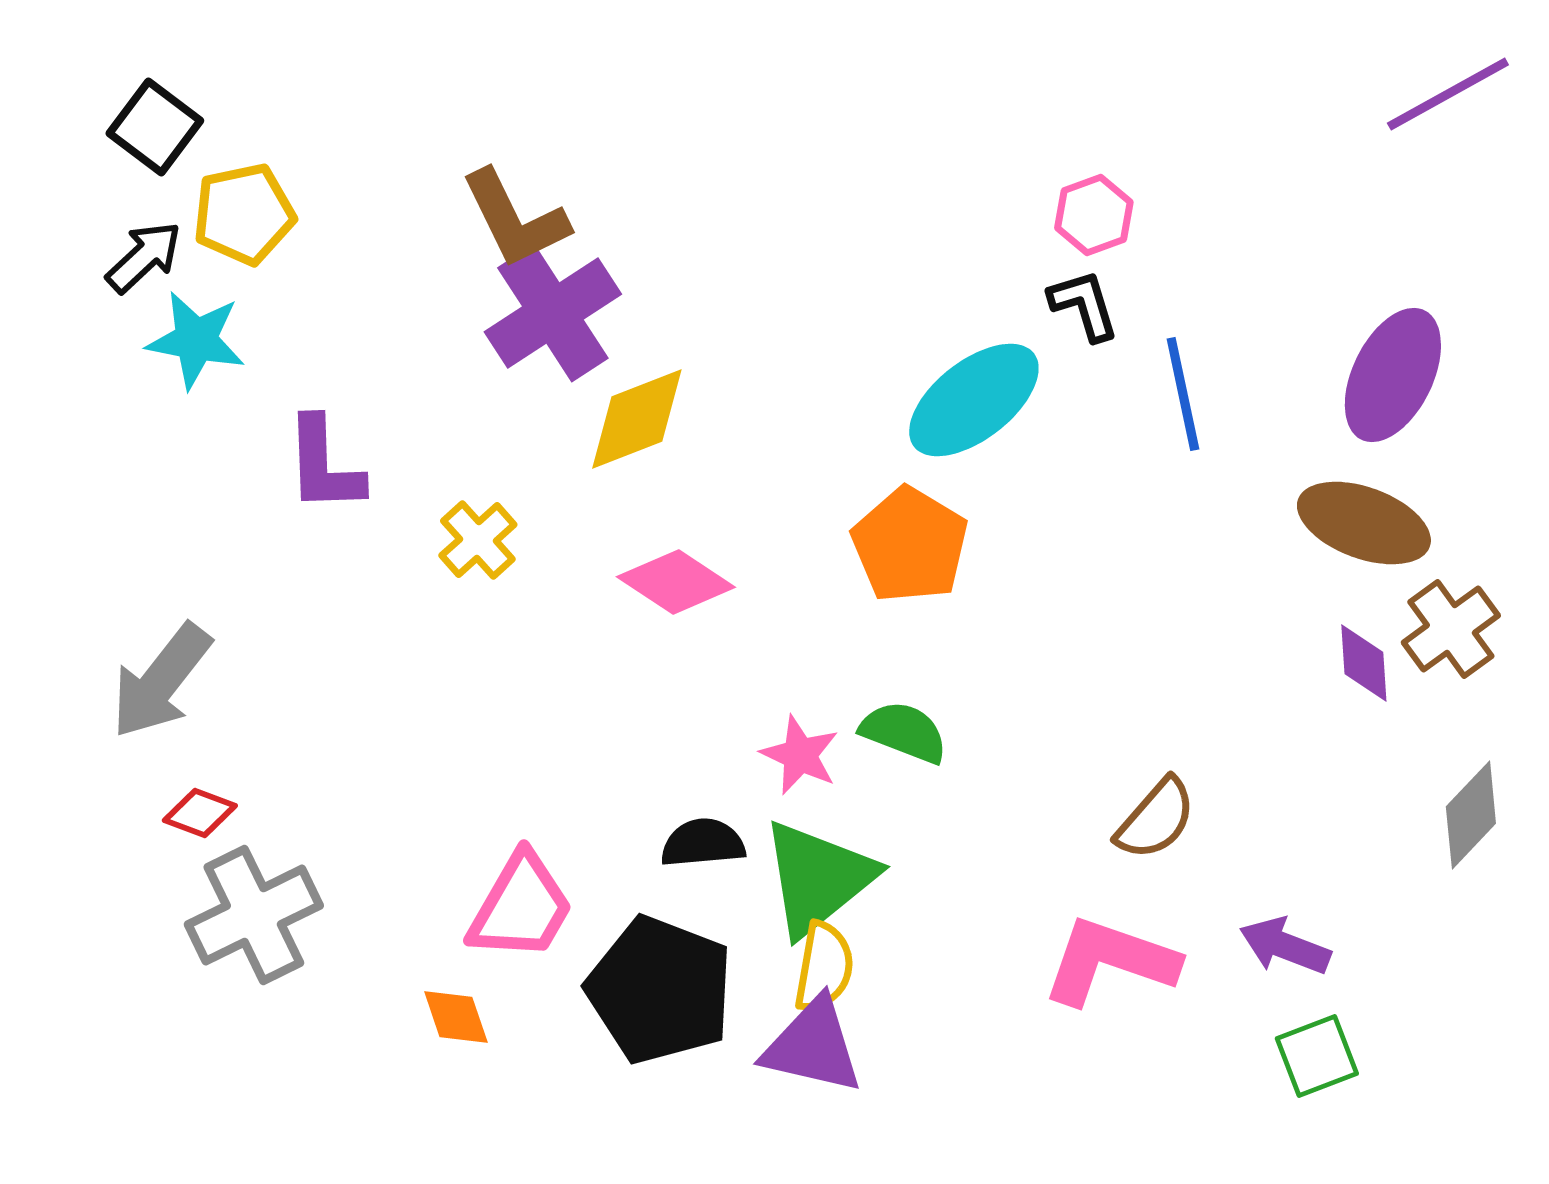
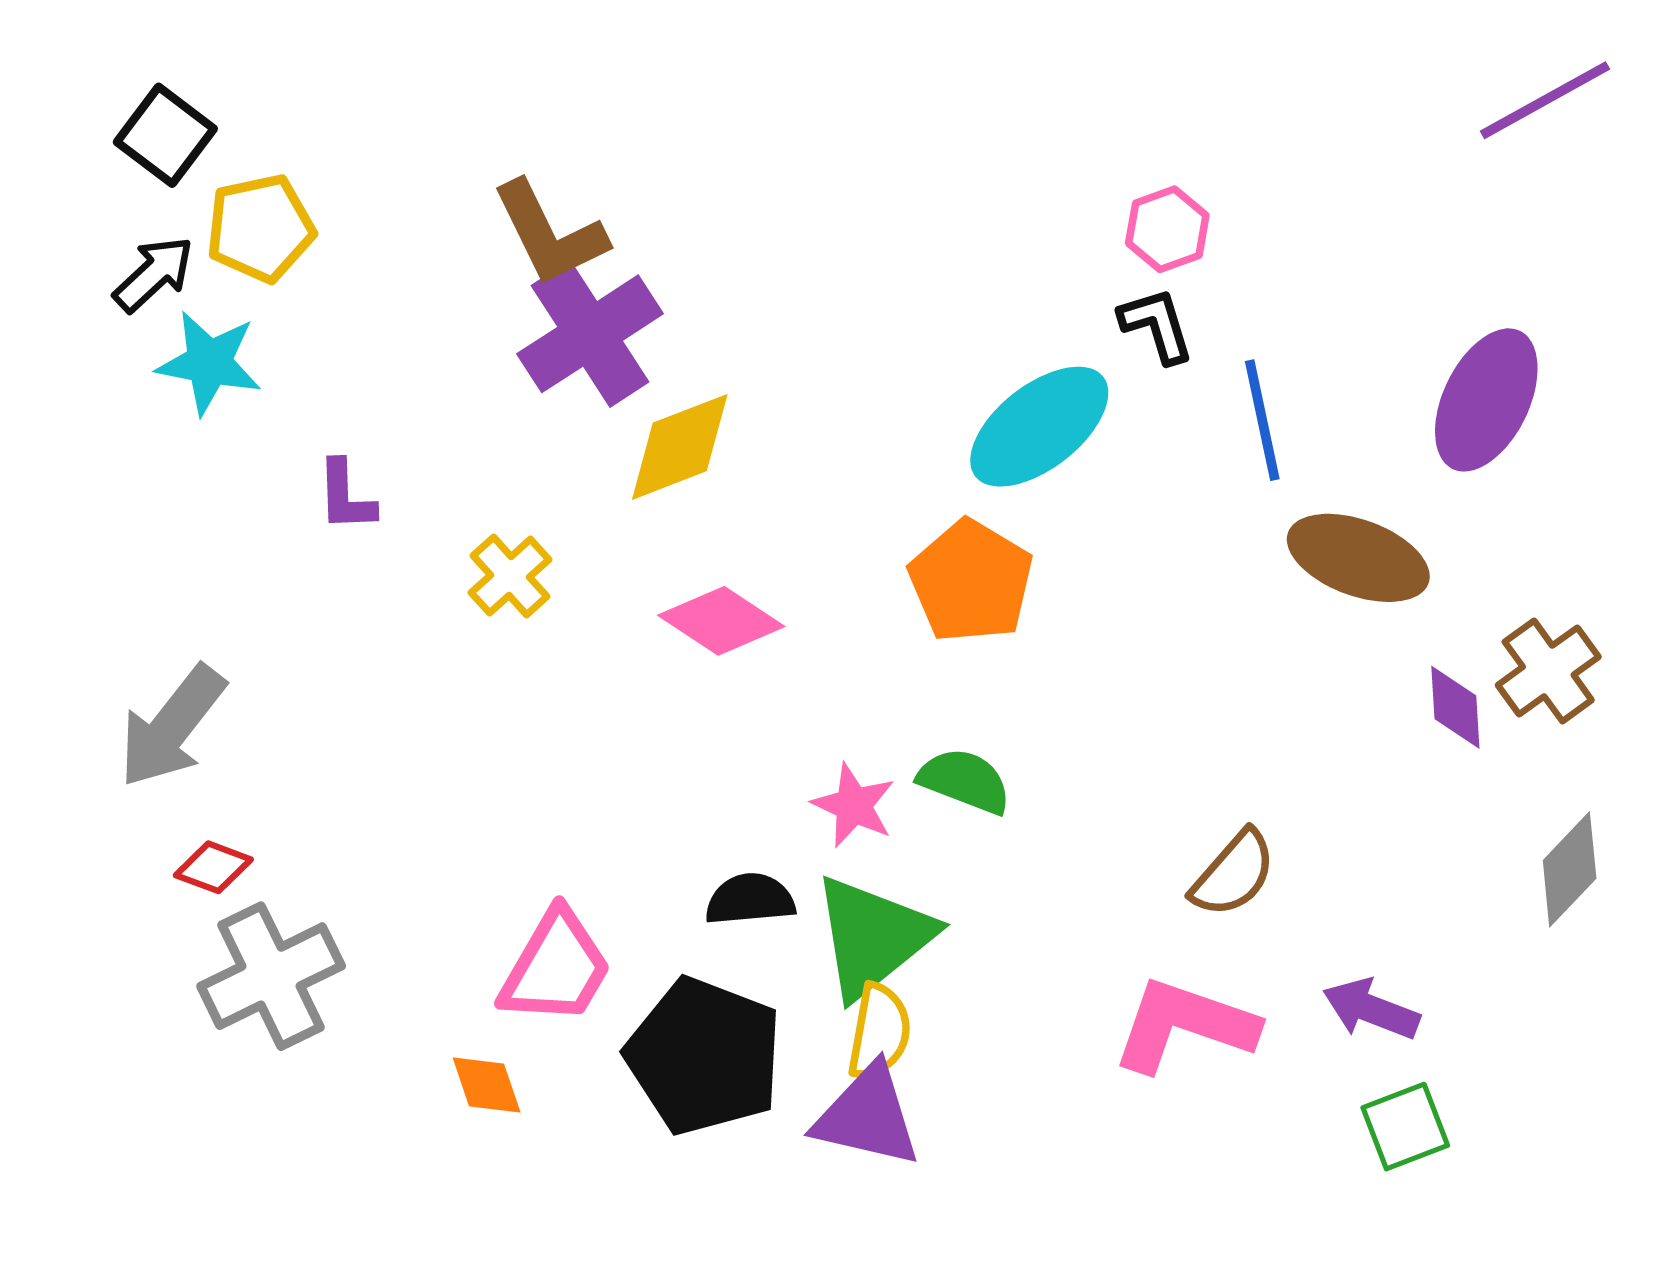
purple L-shape: (324, 465) -> (346, 496), size x0.7
brown ellipse: (1364, 523) -> (1358, 558), moved

